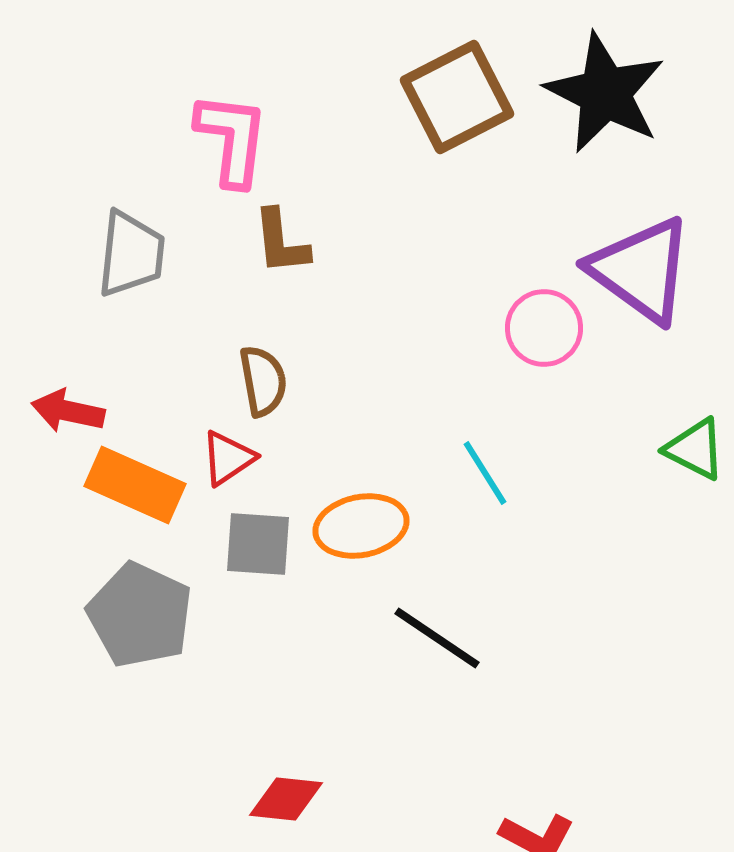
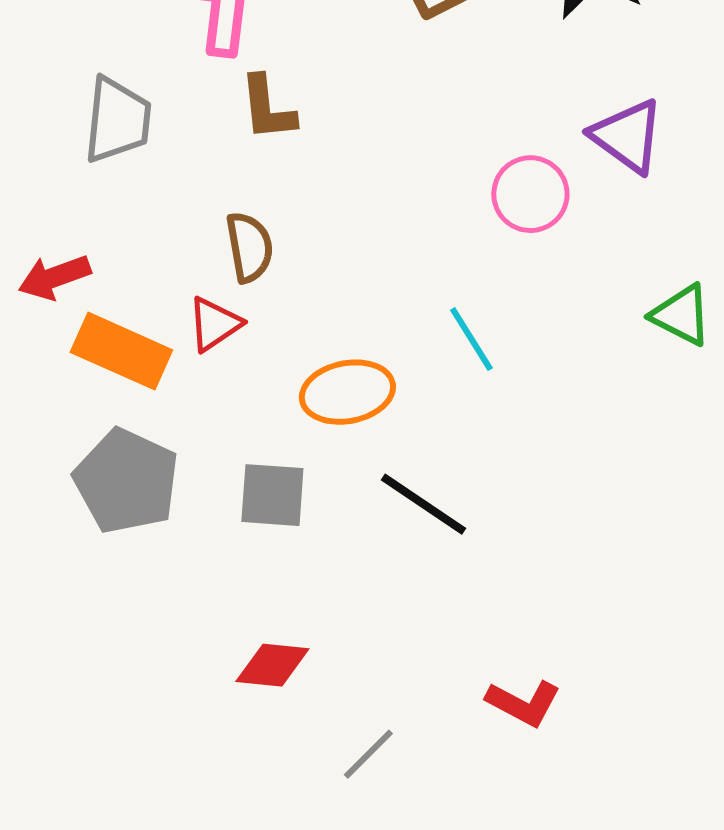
purple triangle: (641, 270) -> (627, 136), size x0.7
red arrow: (68, 411) -> (54, 277), turned -32
gray square: (258, 544) -> (272, 495), moved

